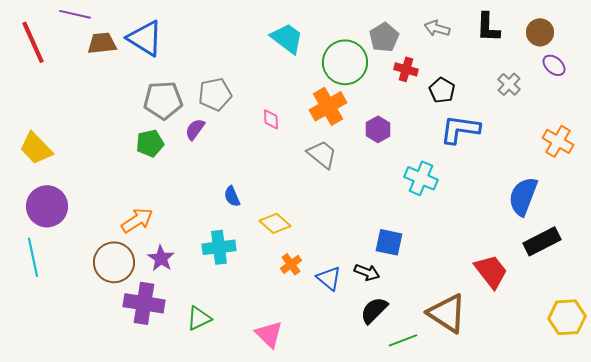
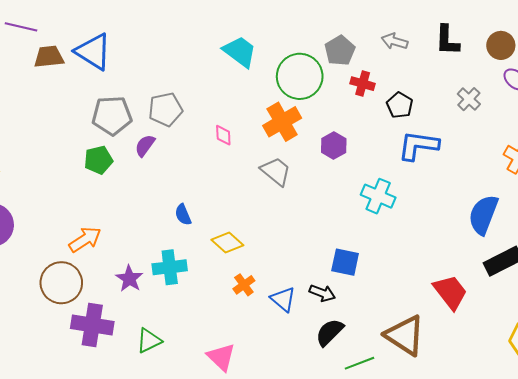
purple star: (161, 258) -> (129, 279), moved

